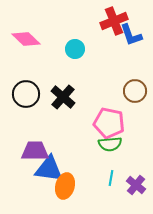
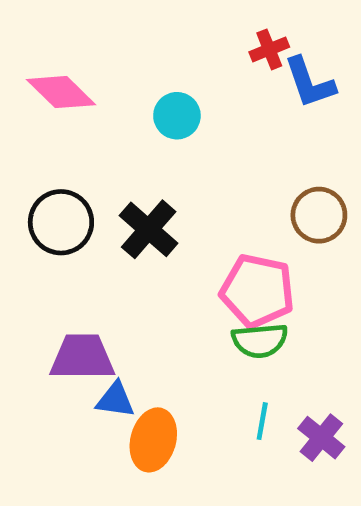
red cross: (114, 21) -> (269, 49), size x0.6
blue triangle: (49, 169) -> (115, 400), size x0.6

